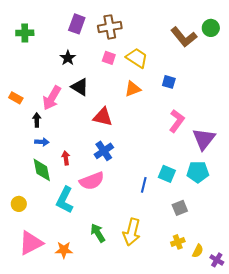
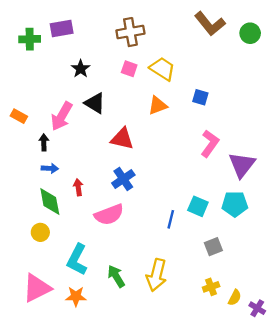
purple rectangle: (77, 24) -> (62, 28), moved, turned 60
brown L-shape: (184, 37) -> (210, 24), moved
cyan L-shape: (65, 200) -> (77, 260), moved
yellow circle: (19, 204) -> (40, 232), moved

